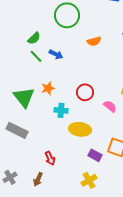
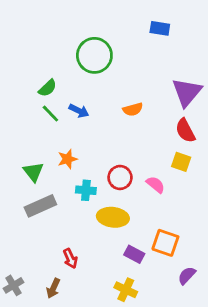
orange semicircle: (94, 41) -> (133, 109), moved
red circle: (85, 92) -> (120, 177), moved
green triangle: (24, 97) -> (33, 172), size x0.7
gray rectangle: (17, 130) -> (40, 206), moved, turned -50
yellow cross: (89, 180) -> (126, 290), turned -35

